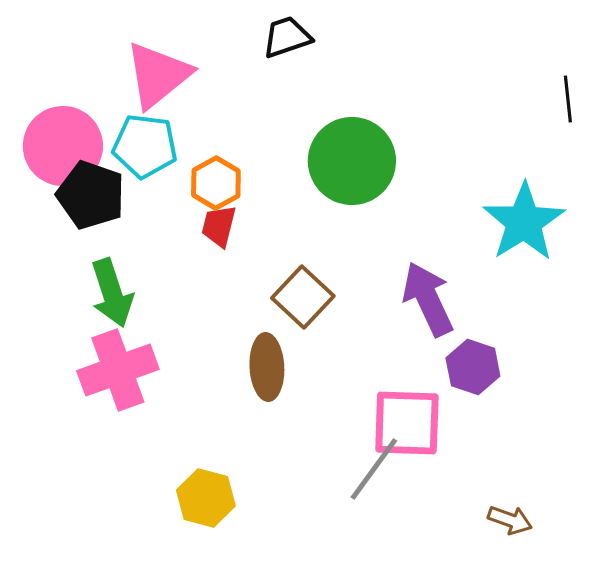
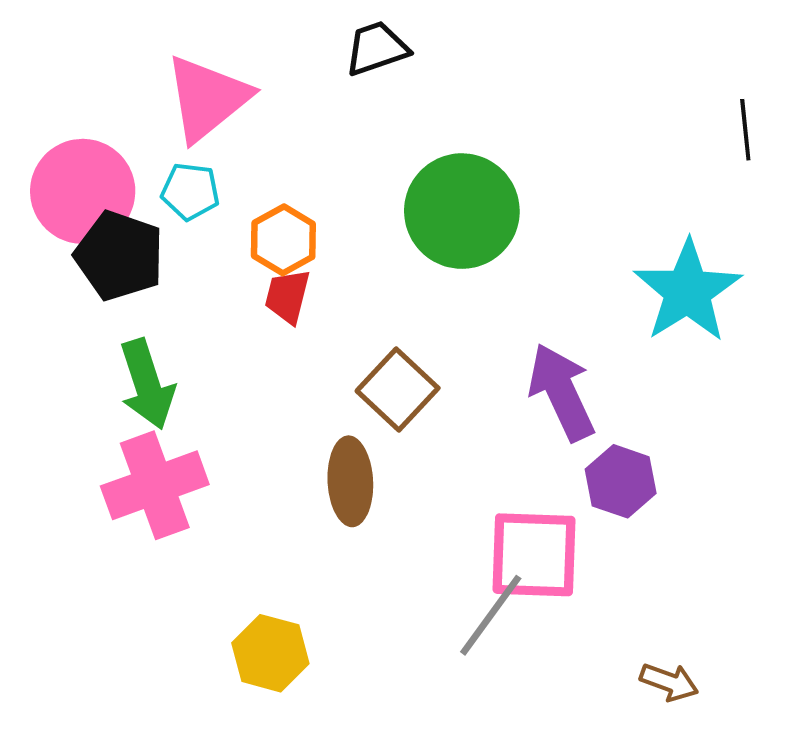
cyan pentagon: (145, 146) -> (190, 191), size x0.7

